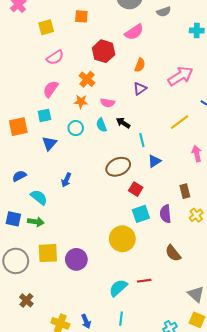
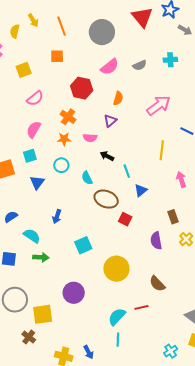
gray semicircle: (164, 12) -> (140, 65), moved
purple triangle: (140, 89) -> (110, 121), moved
yellow line: (180, 122) -> (162, 150), turned -42
cyan semicircle: (101, 125) -> (87, 178), moved
brown ellipse: (118, 167) -> (106, 199), turned 50
cyan square: (141, 214) -> (83, 245), moved
green arrow: (36, 222) -> (41, 257), moved
yellow square: (48, 253) -> (43, 314), moved
brown semicircle: (173, 253) -> (157, 284), moved
cyan line: (121, 319) -> (118, 340), moved

